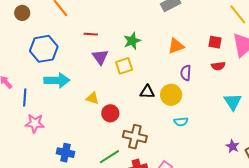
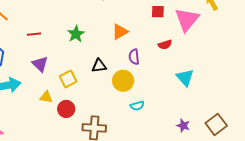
red square: (215, 42) -> (158, 12), moved
purple triangle: (100, 57) -> (40, 64), moved
yellow square: (124, 66) -> (68, 79), moved
black triangle: (147, 92) -> (99, 66), moved
purple star: (233, 146) -> (183, 126), moved

